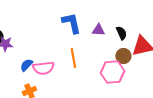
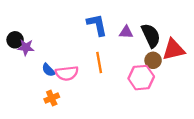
black semicircle: (121, 33) -> (151, 36), size x1.6
blue semicircle: (26, 65) -> (48, 70), turned -88

